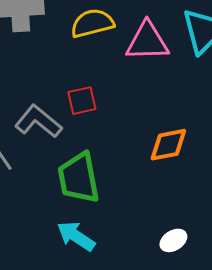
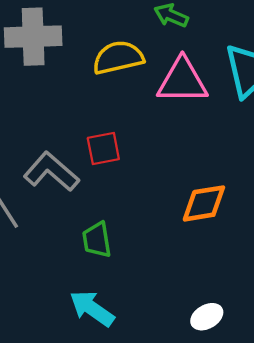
green trapezoid: (79, 178) -> (97, 240), size x0.6

